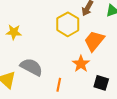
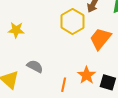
orange star: (81, 64) -> (87, 75), moved
gray semicircle: (31, 67) -> (35, 66), size x0.7

